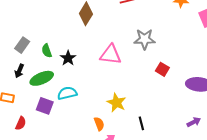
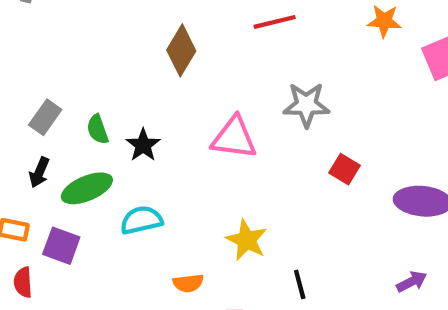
purple square: (45, 106) -> (61, 246), moved
red semicircle: (21, 123) -> (23, 282), moved, turned 152
orange semicircle: (99, 124) -> (188, 283), moved, turned 104

